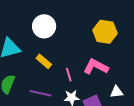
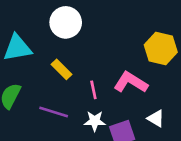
yellow hexagon: (105, 32) -> (161, 48), moved
white triangle: (117, 92) -> (156, 118), turned 32

